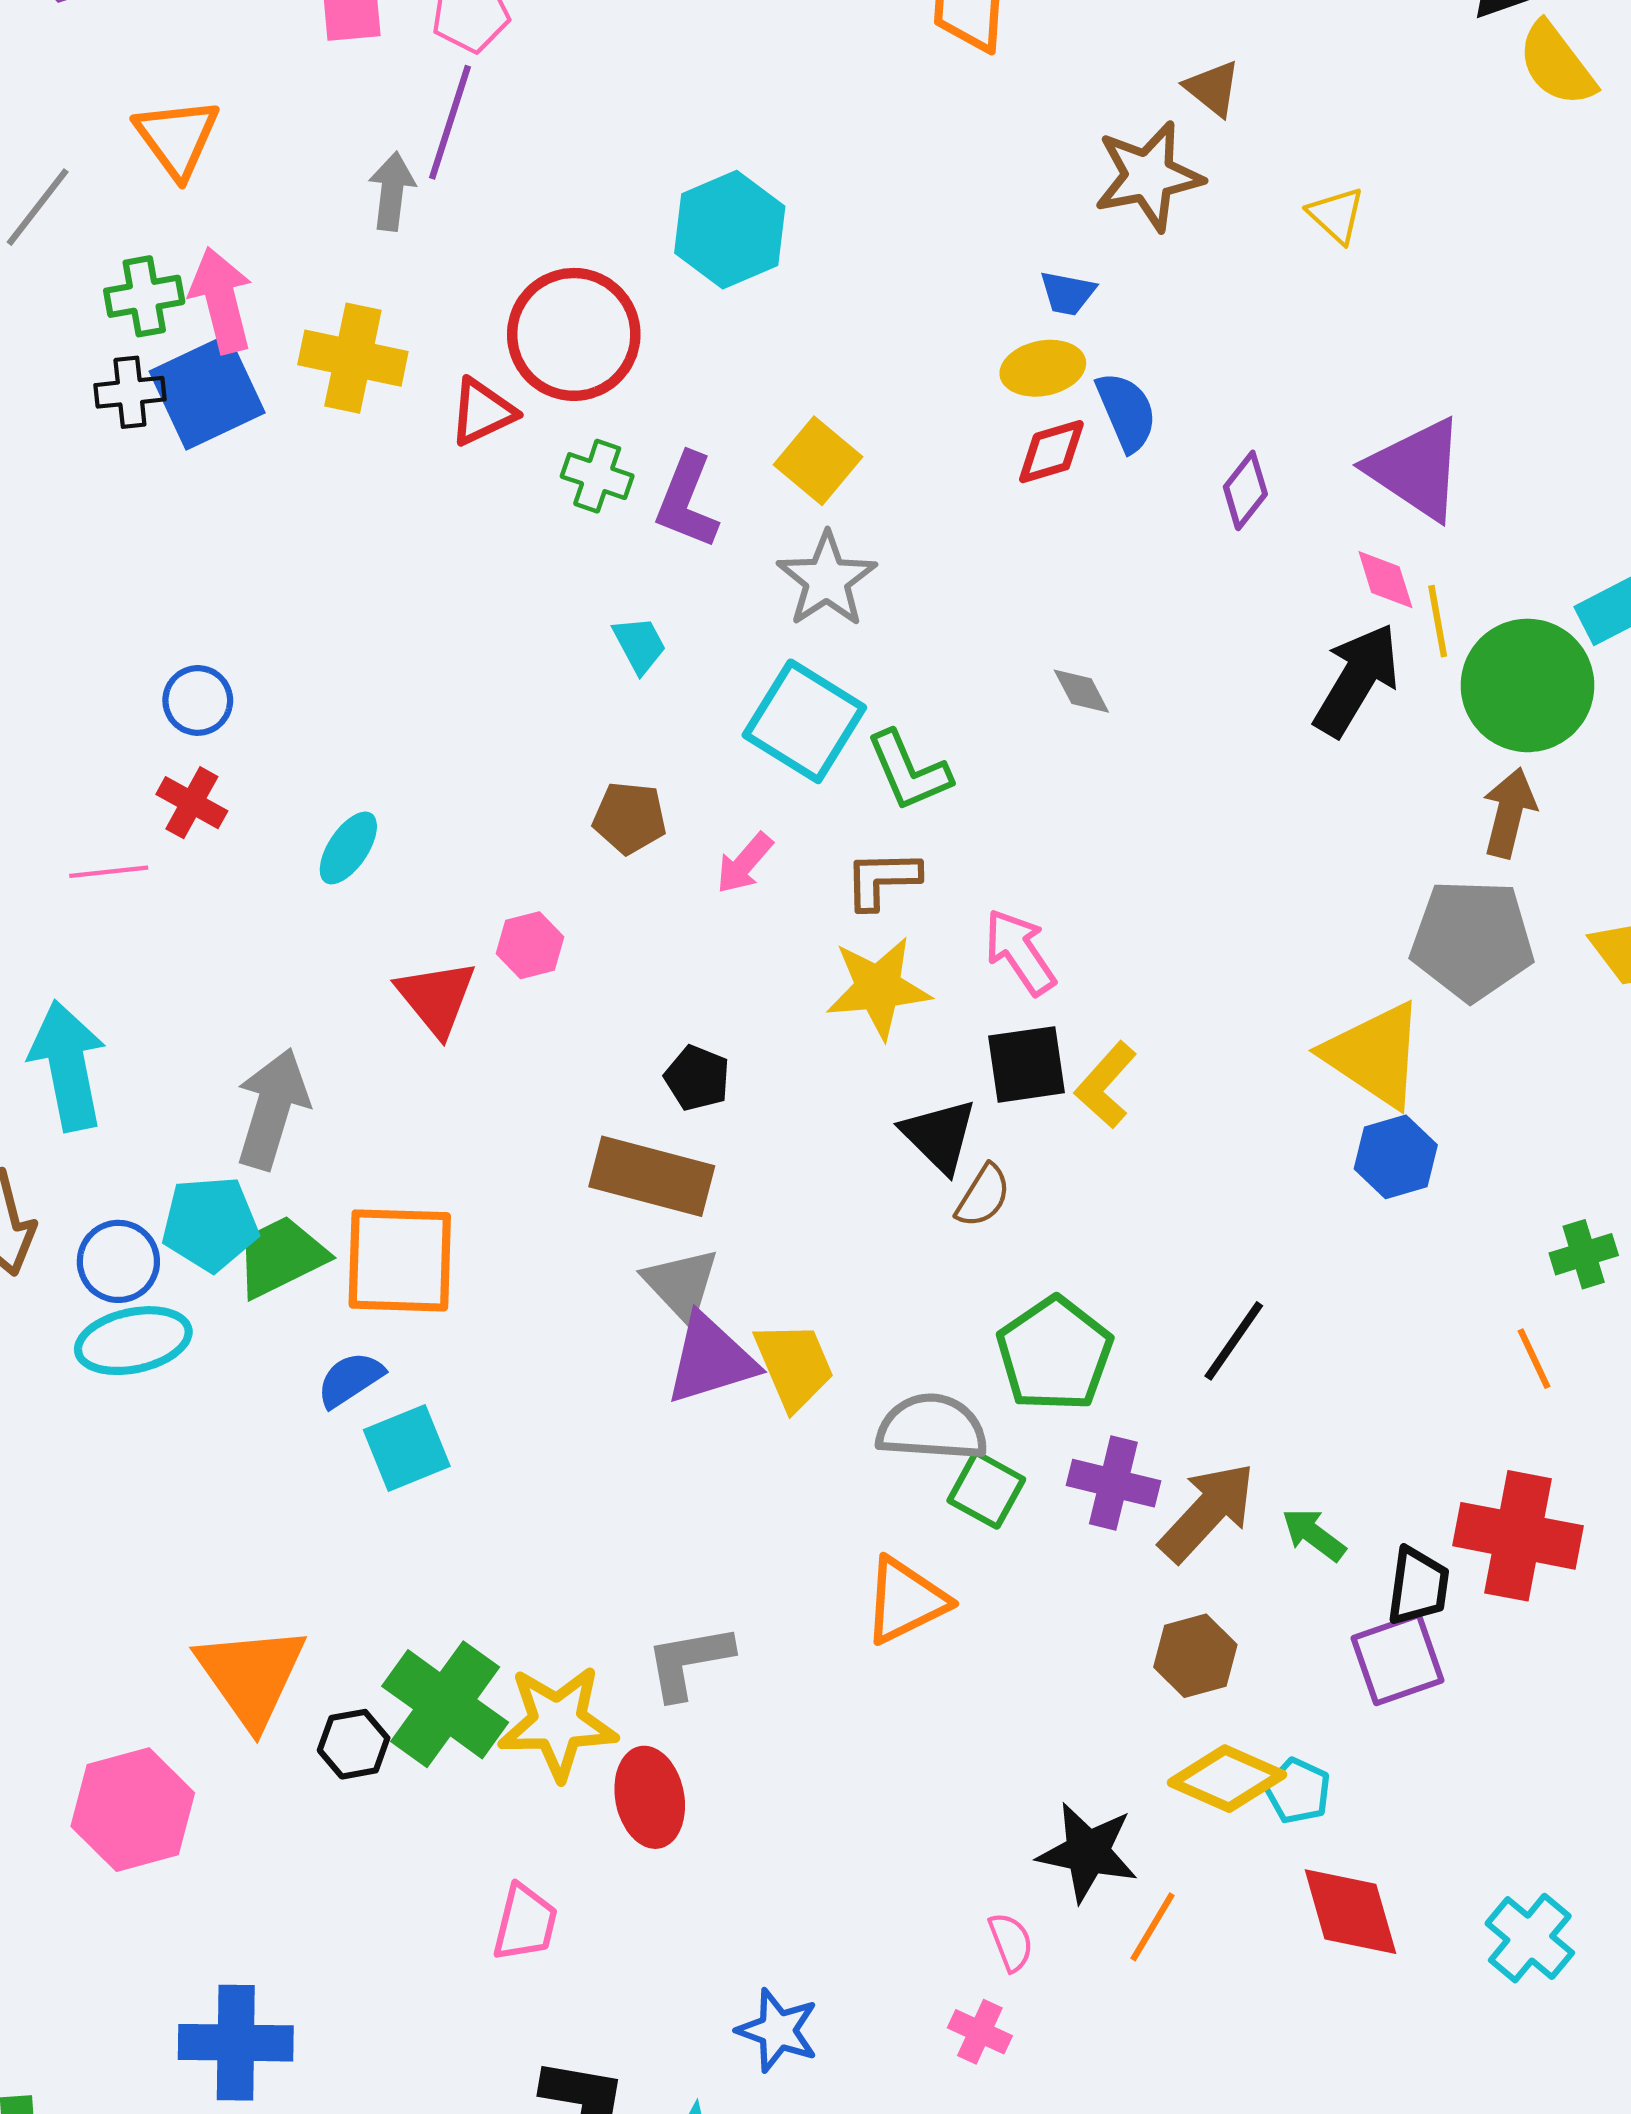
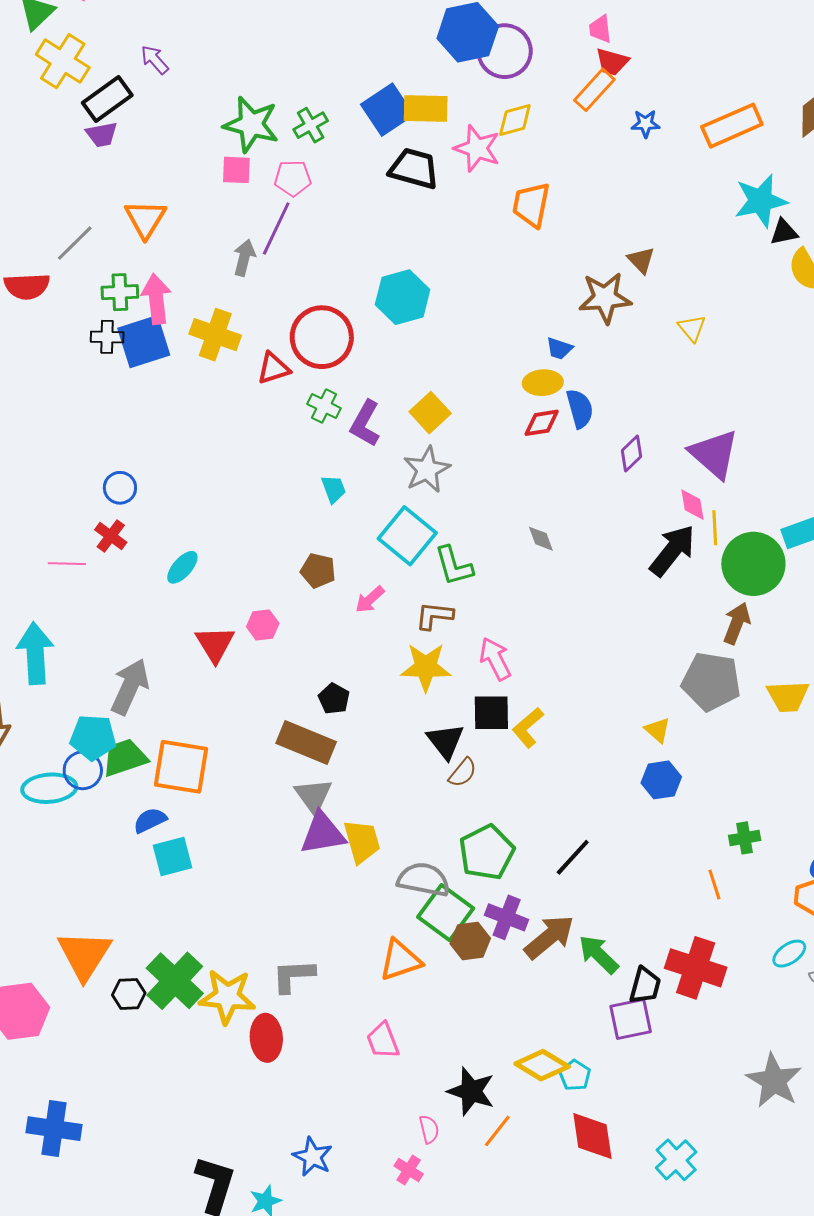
yellow triangle: (1375, 1055) -> (658, 730), size x0.5
blue circle: (118, 1261) -> (83, 770), moved
green square: (986, 1490) -> (446, 913), size x1.5
green arrow: (1314, 1534) -> (599, 954), size x1.4
brown hexagon: (1195, 1656) -> (470, 941), moved
pink trapezoid: (525, 1923) -> (383, 1041), moved, turned 138

